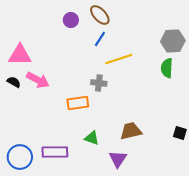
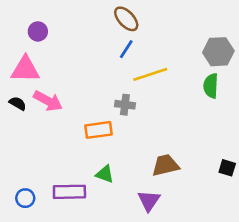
purple circle: (71, 20) -> (38, 31), moved
green triangle: (92, 138) -> (105, 174), moved
blue circle: (20, 157) -> (25, 198), size x0.6

